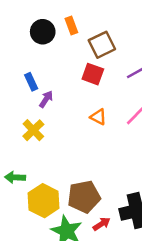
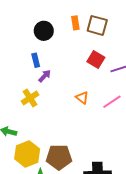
black circle: (43, 32) -> (44, 31), moved
brown square: (102, 45) -> (97, 25), moved, turned 30
red square: (93, 74) -> (96, 59), moved

